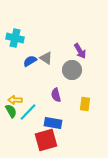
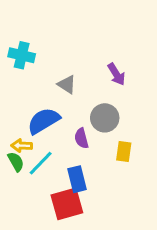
blue semicircle: (30, 61) -> (44, 121), moved, size x1.6
gray circle: (72, 70) -> (105, 118), moved
blue rectangle: (53, 123) -> (77, 179), turned 66

